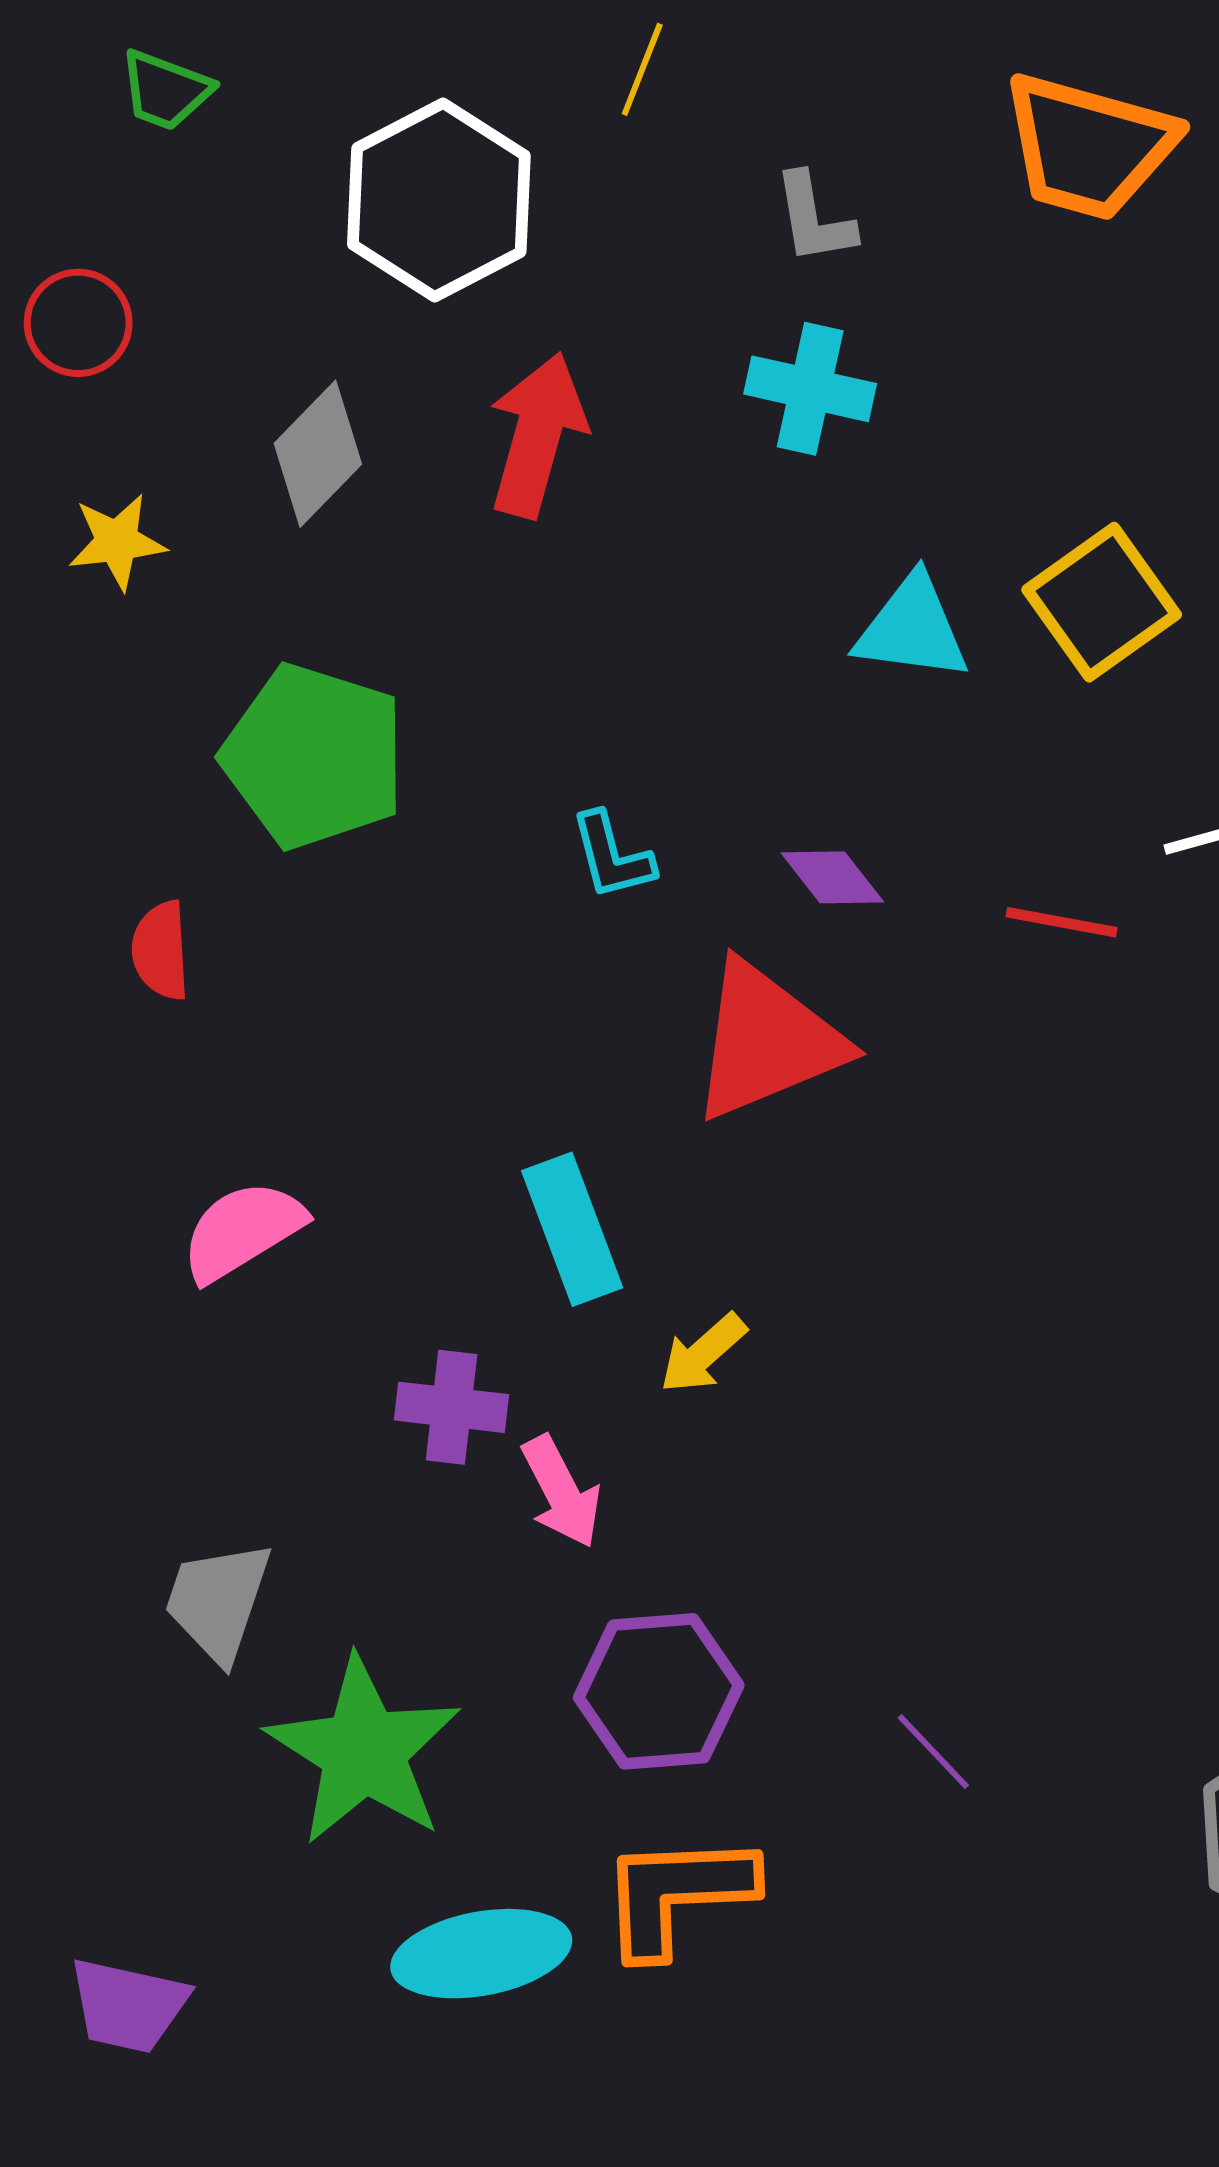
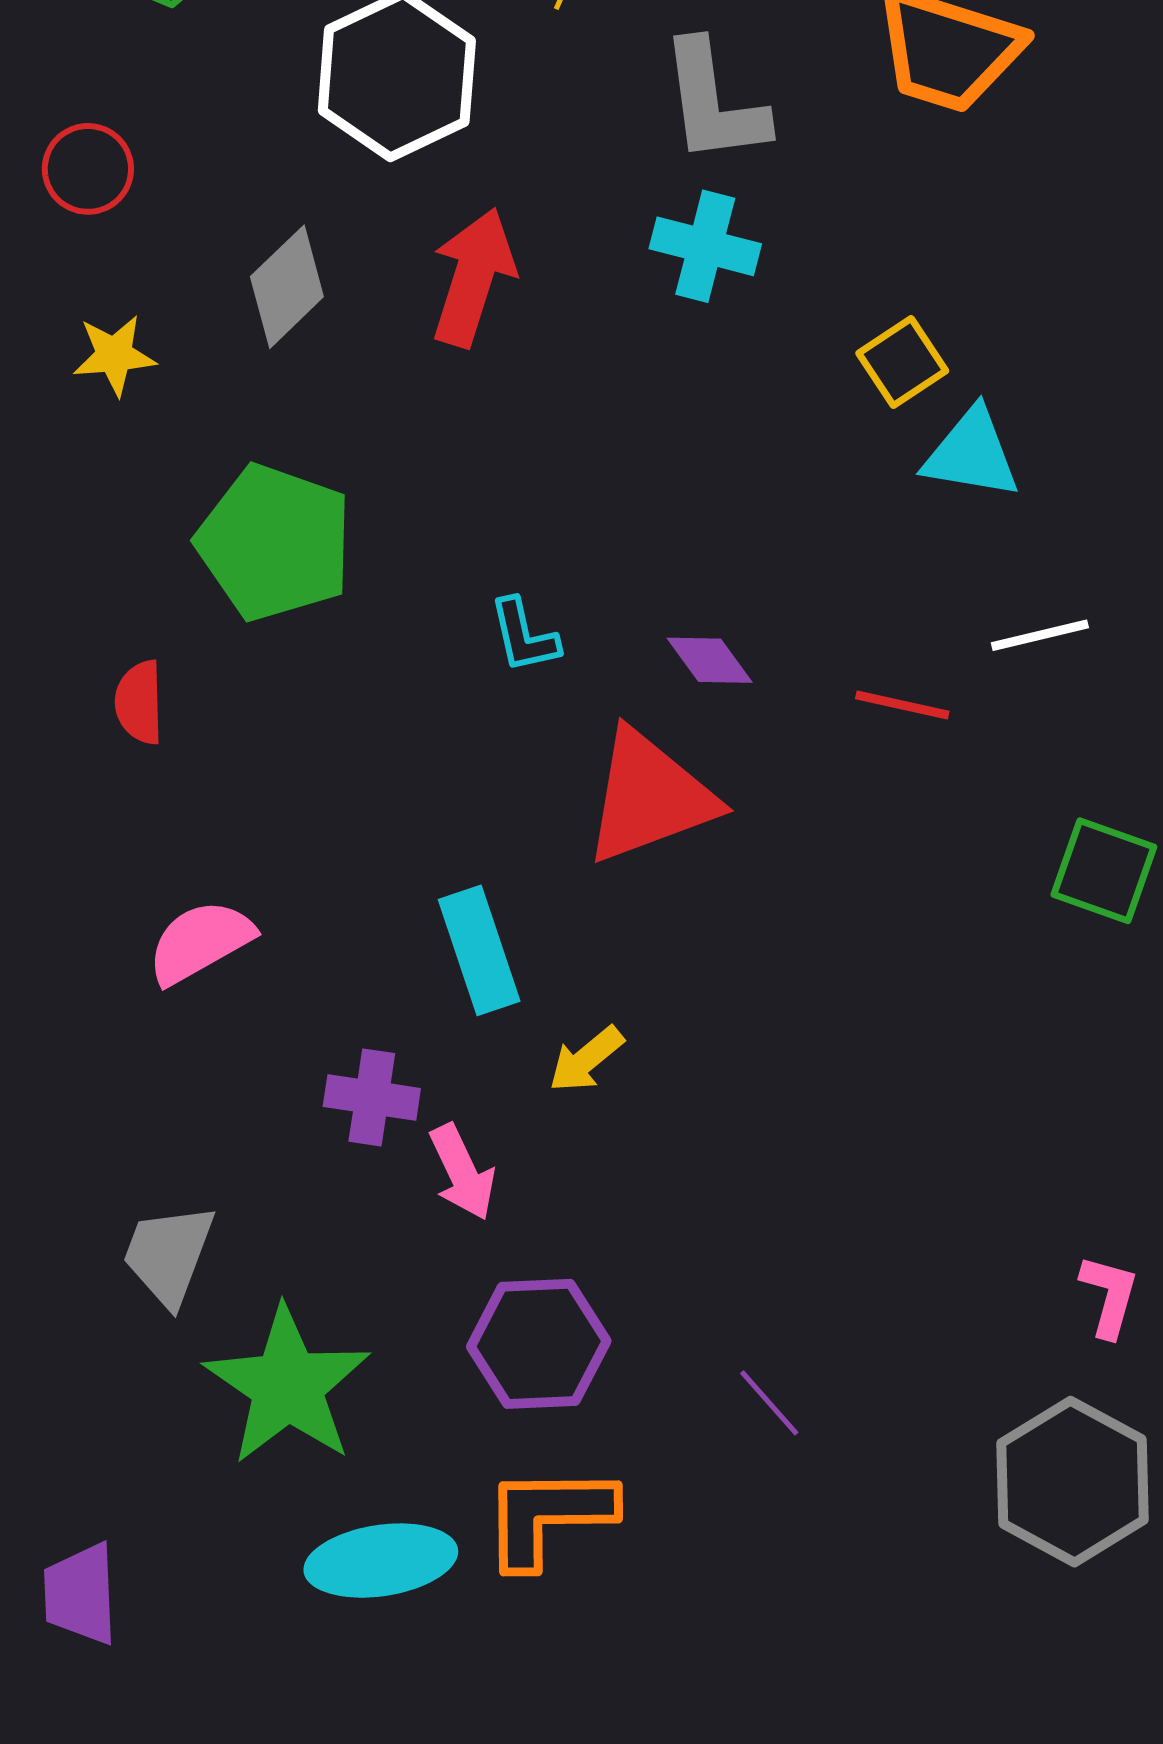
gray L-shape: (814, 219) -> (714, 102), size x1.6
yellow square: (1102, 602) -> (902, 362), moved, size x0.7
cyan triangle: (912, 628) -> (971, 454), moved
purple trapezoid: (128, 2005) -> (81, 1594), turned 73

